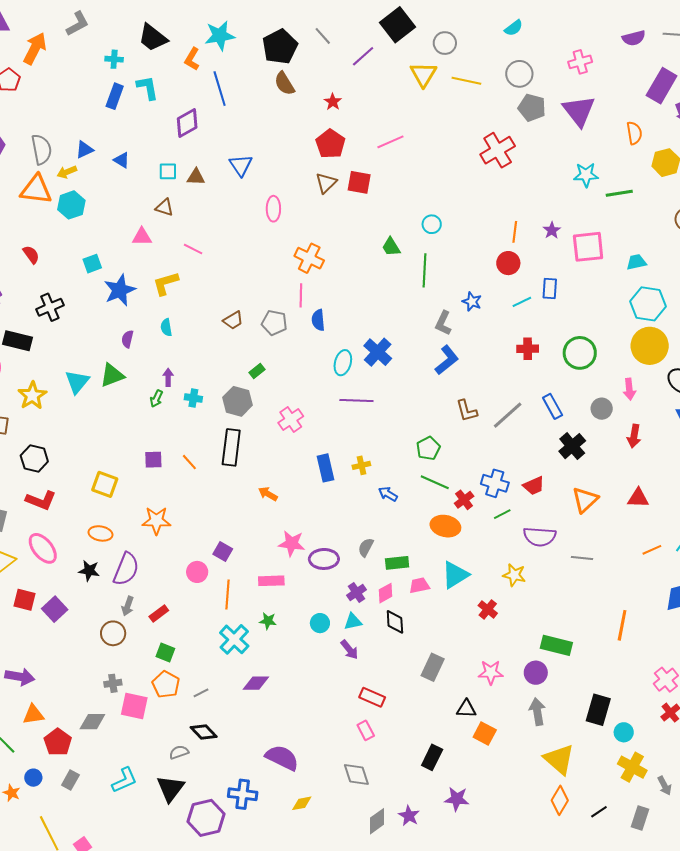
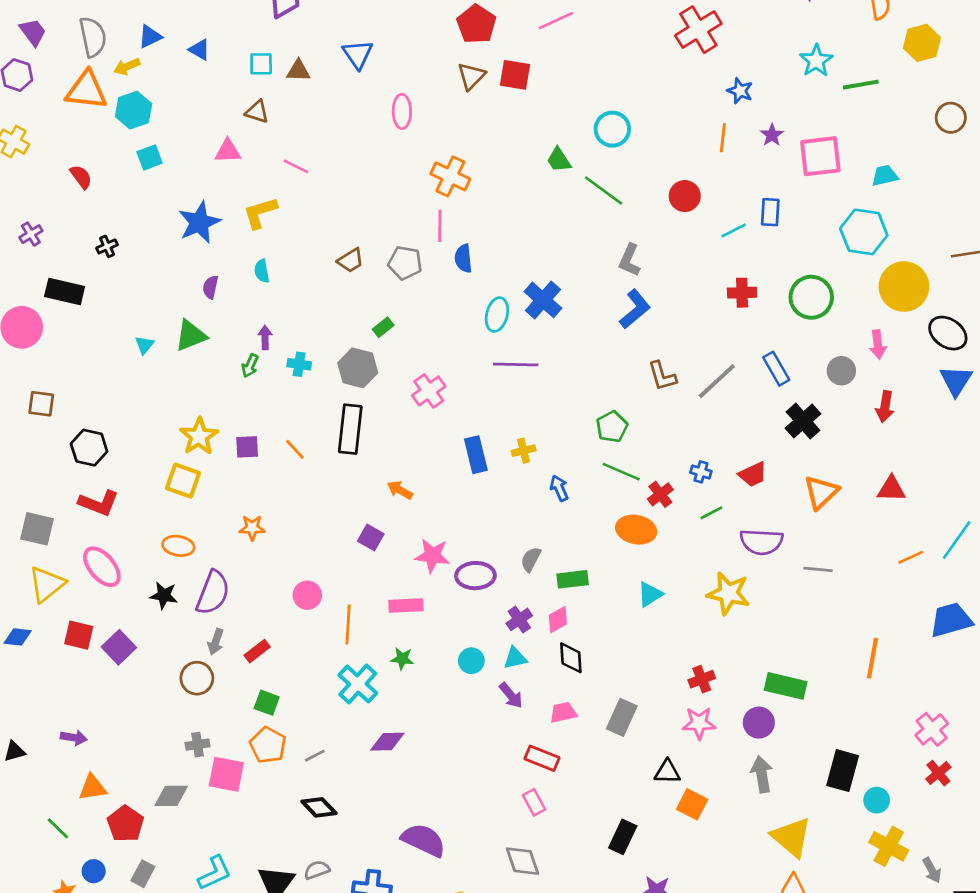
cyan star: (586, 175) -> (816, 61), turned -30
cyan circle: (432, 224) -> (612, 129), size x1.4
red circle: (508, 263) -> (685, 196), moved
cyan square: (92, 264) -> (150, 157), moved
green line: (424, 270) -> (604, 190), turned -56
blue star: (472, 302) -> (740, 91), moved
cyan hexagon: (648, 304) -> (864, 232), moved
black cross: (50, 307) -> (107, 246), size x0.6
cyan triangle: (77, 382) -> (144, 345), size x0.6
yellow star: (32, 396) -> (199, 436), moved
blue cross: (495, 483) -> (701, 472), size x0.6
blue arrow: (388, 494) -> (559, 488), turned 36
orange star: (156, 521) -> (252, 528), size x0.7
purple square: (223, 552) -> (371, 537), moved
cyan triangle: (455, 575) -> (650, 594), size x0.7
yellow star: (514, 575) -> (728, 593), size x1.4
pink trapezoid: (419, 585) -> (563, 712), moved
red cross: (488, 609) -> (702, 679), moved, turned 30
purple arrow: (20, 677) -> (74, 738), size x0.7
gray semicircle: (179, 752) -> (317, 870), moved

